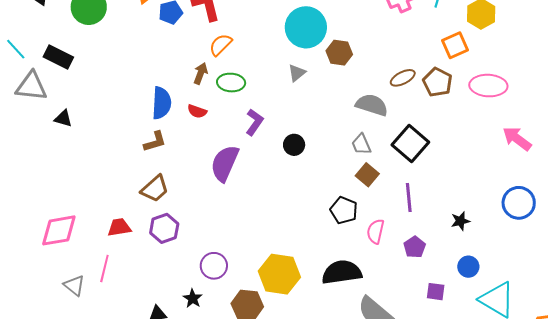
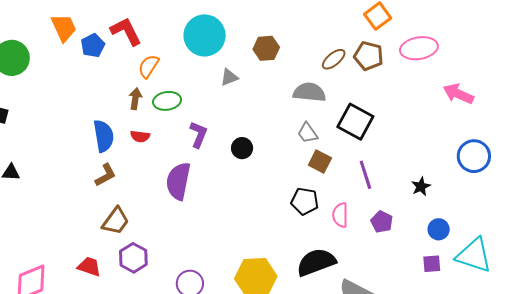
cyan circle: (306, 27) -> (205, 35), moved
gray triangle: (297, 73) -> (229, 77), turned 30
red trapezoid: (119, 227) -> (89, 267), turned 40
purple square: (436, 292) -> (432, 264), moved

